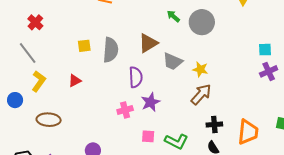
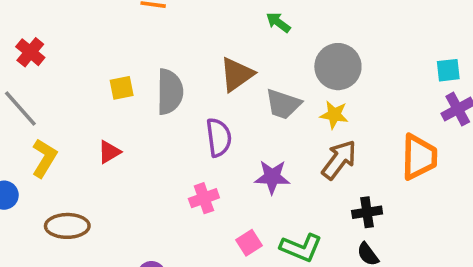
gray circle: (202, 22) -> (338, 67), moved
purple star: (151, 102) -> (272, 177), moved, turned 30
orange trapezoid: (248, 132) -> (419, 157), moved
pink square: (148, 136) -> (249, 243), turned -32

